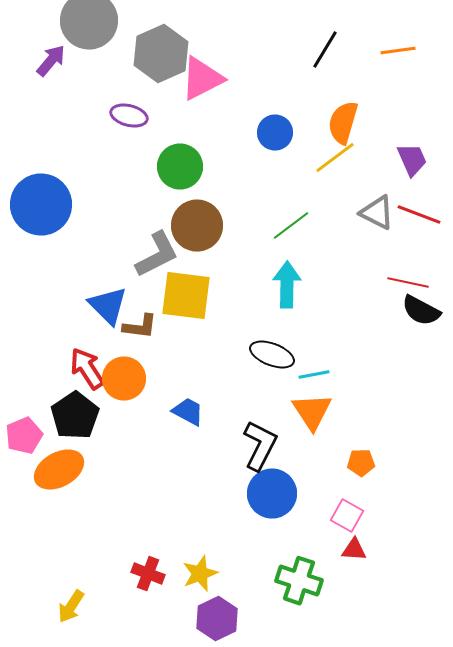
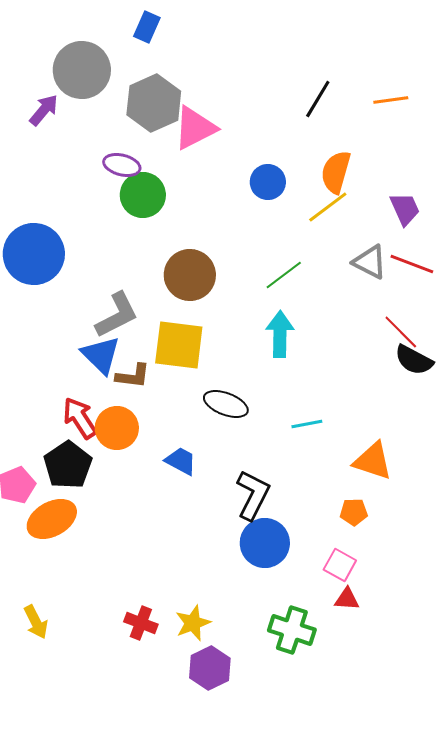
green circle: (180, 167) -> (143, 195), moved
gray L-shape: (157, 255) -> (117, 315), moved
red line: (408, 283) -> (401, 332), turned 33
black ellipse: (272, 355) -> (226, 404), moved
orange triangle: (312, 412) -> (373, 461), moved, turned -39
yellow arrow: (71, 607) -> (36, 622), moved, turned -60

